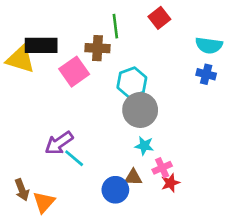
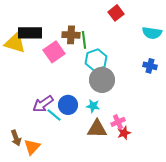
green line: (115, 26) -> (84, 40), moved
blue cross: (206, 74) -> (150, 66), moved
cyan star: (144, 146) -> (93, 106), moved
brown triangle: (133, 177) -> (97, 129), size x1.5
blue circle: (115, 190) -> (68, 105), moved

